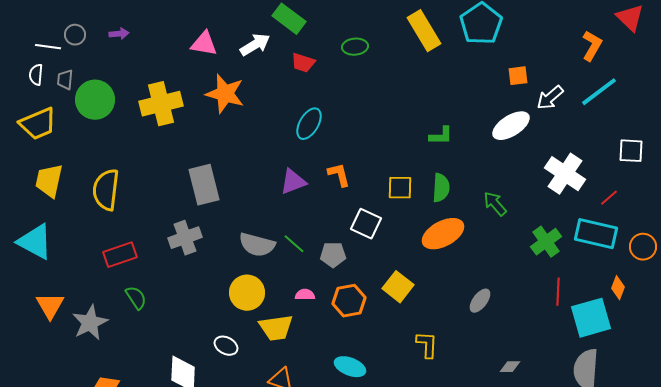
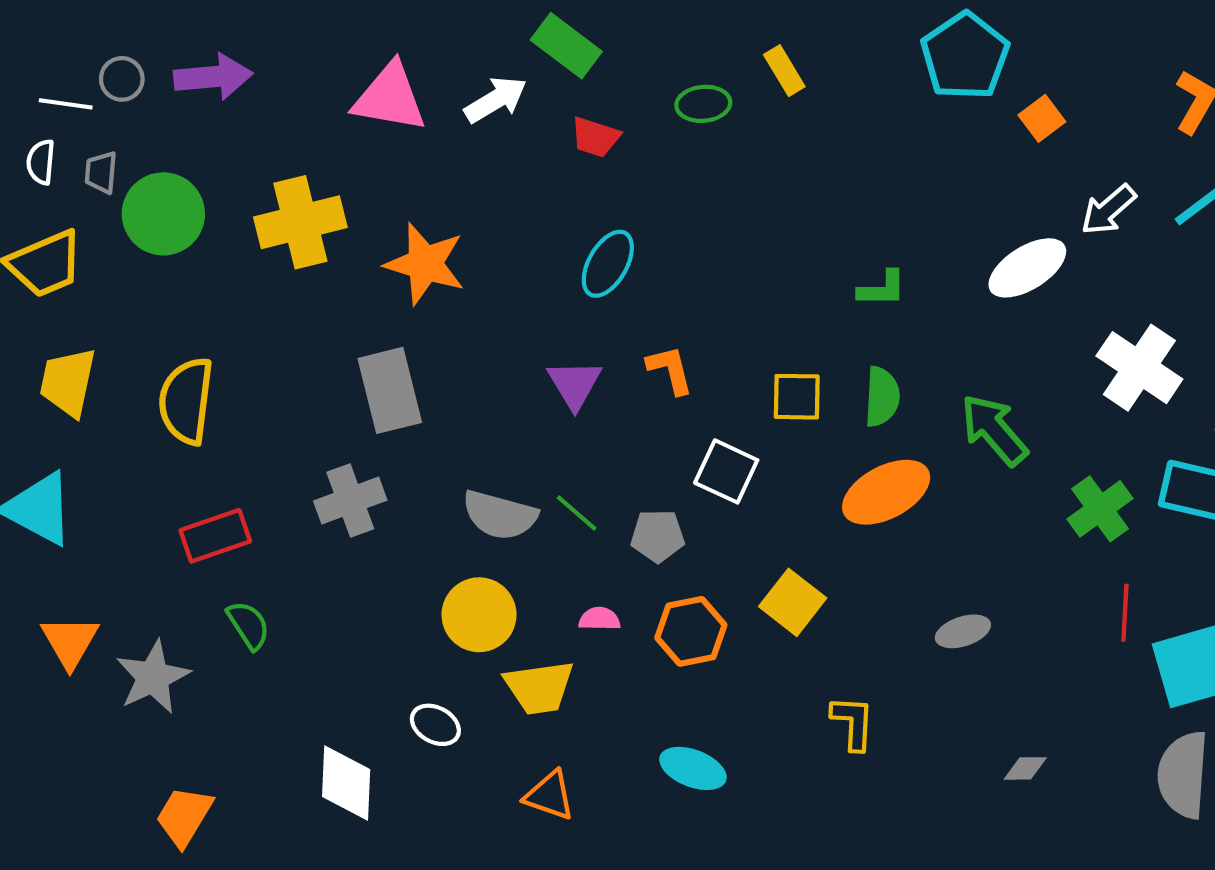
yellow rectangle: (424, 31) -> (784, 71), moved, size x0.6
purple arrow: (119, 34) -> (213, 77), size x1.8
pink triangle: (204, 44) -> (390, 98), size x1.4
orange square: (518, 76) -> (1042, 118), moved, turned -30
orange star: (225, 94) -> (425, 264), moved
purple triangle: (293, 182) -> (575, 384), turned -40
green arrow: (495, 204) -> (994, 430), size x1.4
gray ellipse: (480, 301) -> (963, 631), turned 35

